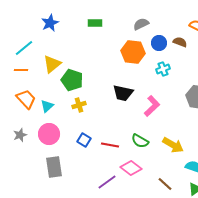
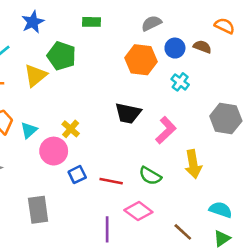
cyan cross: (163, 69) -> (180, 82), turned -32
green pentagon: (72, 80) -> (61, 56), moved
yellow cross: (79, 105) -> (71, 129), turned -32
pink circle: (49, 134) -> (54, 151), moved
blue square: (84, 140) -> (77, 175), turned 32
yellow arrow: (173, 145) -> (193, 164), moved, turned 50
purple line: (107, 182) -> (107, 229), turned -54

